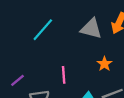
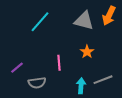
orange star: (104, 64) -> (87, 52), moved

